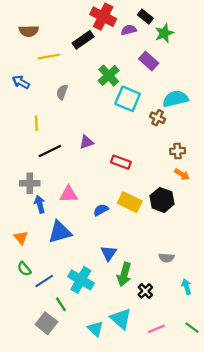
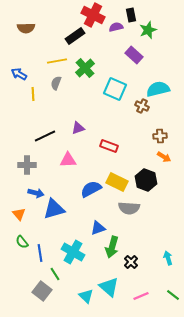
black rectangle: (145, 17) -> (131, 15), turned 40
yellow line: (49, 57) -> (57, 61), moved
green cross: (109, 75) -> (85, 68), moved
yellow line: (36, 123) -> (33, 94), moved
pink triangle: (69, 194) -> (68, 160), moved
blue arrow: (40, 204) -> (36, 193), moved, turned 119
blue semicircle: (101, 210) -> (91, 189), size x1.5
blue triangle: (109, 253) -> (98, 228), turned 35
gray semicircle: (166, 258) -> (129, 208), moved, size x1.5
blue line: (44, 281) -> (40, 253), turned -66

